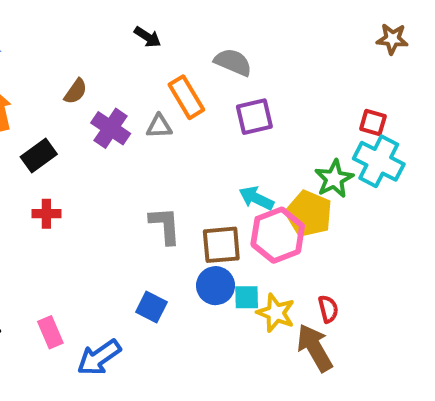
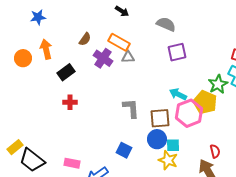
orange rectangle: (186, 97) -> (119, 42), moved, turned -30
yellow star: (276, 313) -> (168, 160), moved
pink rectangle: (50, 332) -> (72, 163), turned -56

